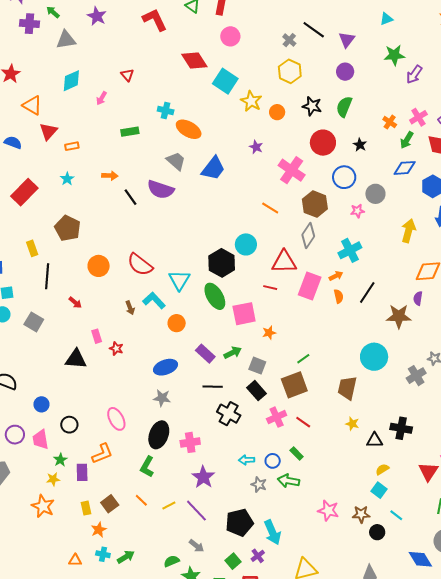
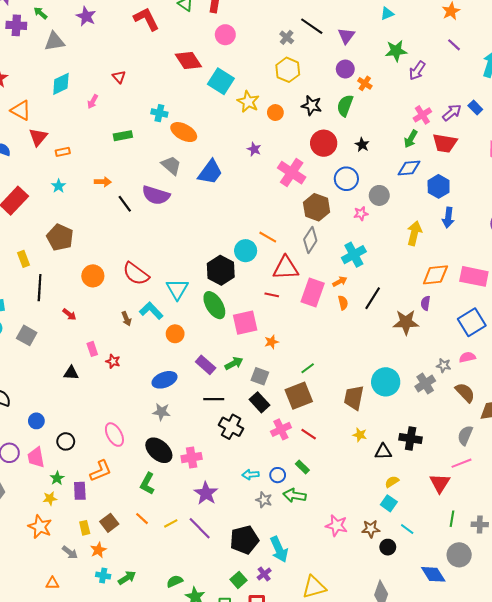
orange cross: (390, 122) -> (365, 83), moved
orange line: (270, 208) -> (268, 237), moved
cyan circle: (374, 357) -> (386, 382), moved
black triangle: (76, 359) -> (71, 373), size x0.7
black ellipse: (159, 435) -> (159, 450), turned -68
gray arrow: (196, 546) -> (70, 553), moved
orange triangle: (75, 560) -> (52, 583), moved

